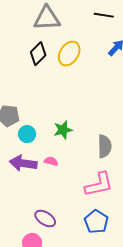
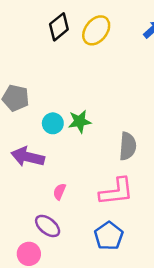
cyan circle: (27, 134) -> (53, 123), moved
pink semicircle: (51, 161) -> (59, 192), moved, turned -88

